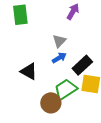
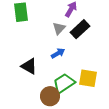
gray triangle: (59, 41) -> (59, 28), moved
black rectangle: (82, 65) -> (80, 29), moved

